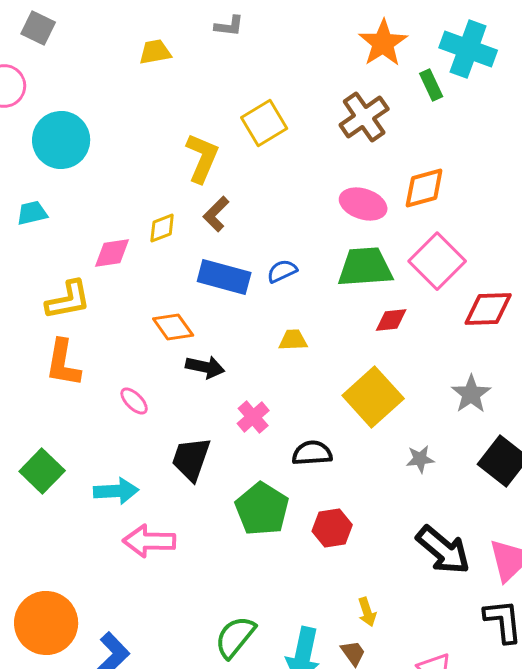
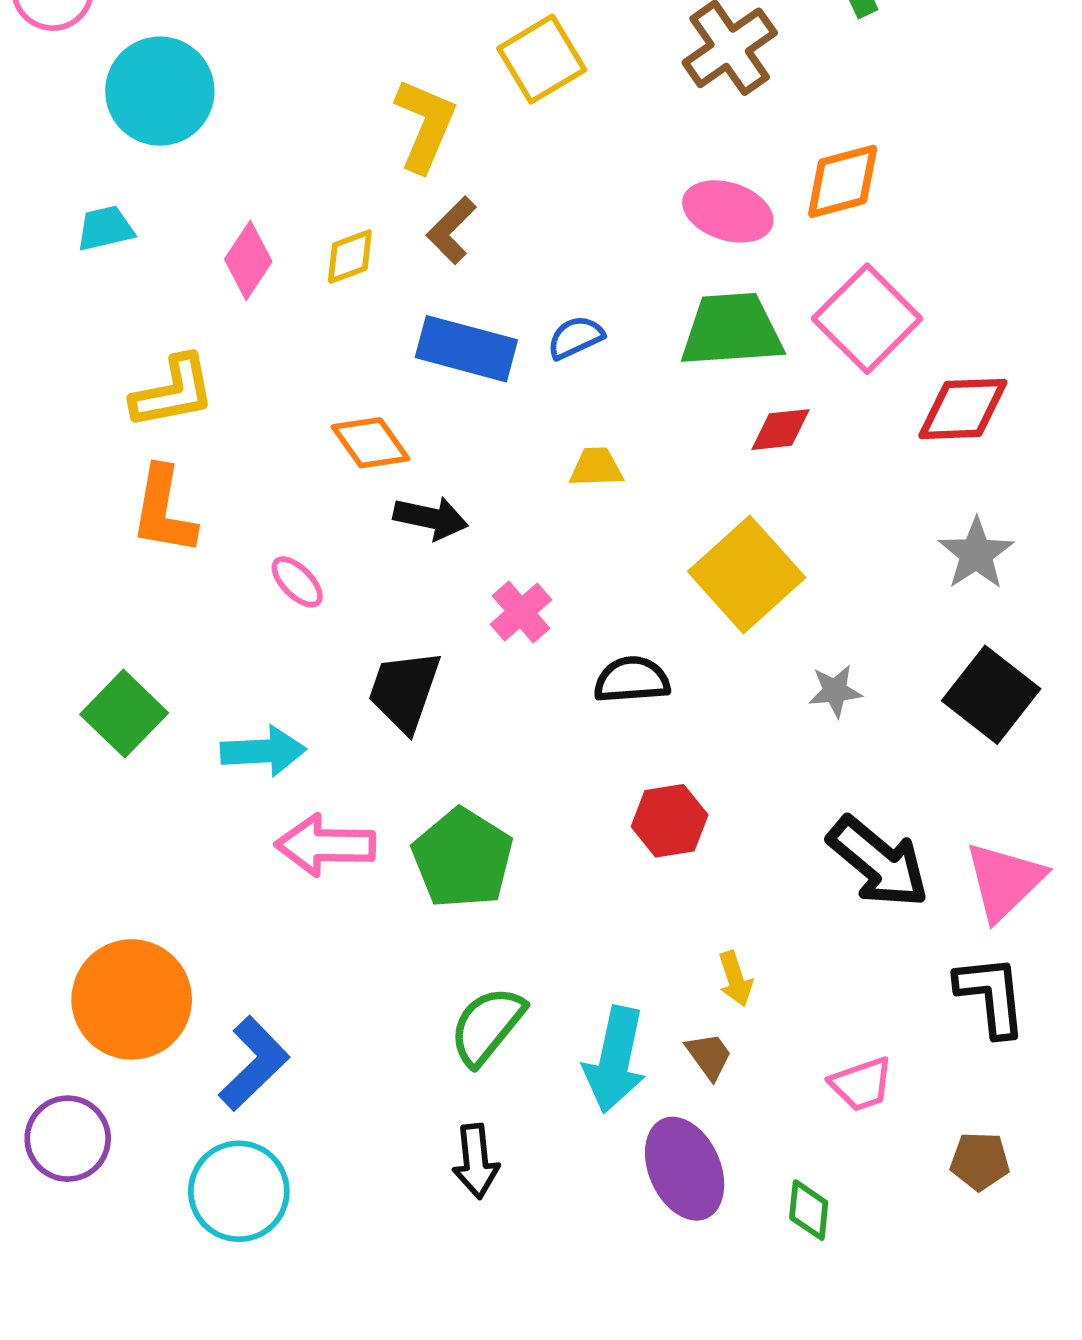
pink diamond: (112, 253) -> (248, 260), moved, turned -48
gray star: (471, 394) -> (976, 554), moved
green pentagon: (262, 509) -> (463, 858), moved

